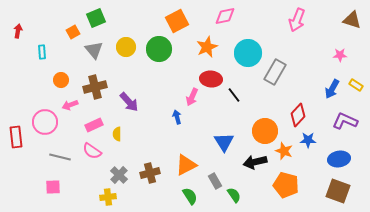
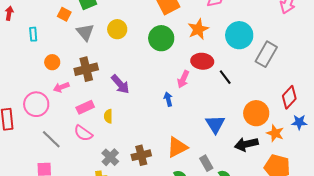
orange square: (73, 32) -> (64, 14), turned -32
green circle: (159, 49) -> (161, 38), moved
gray line: (60, 157) -> (51, 139), turned 30

